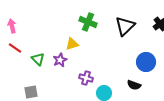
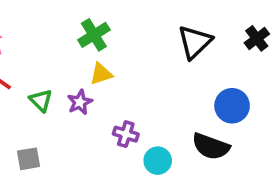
green cross: (88, 22) -> (94, 35), moved, turned 36
black semicircle: (134, 85) -> (211, 146), size x1.5

